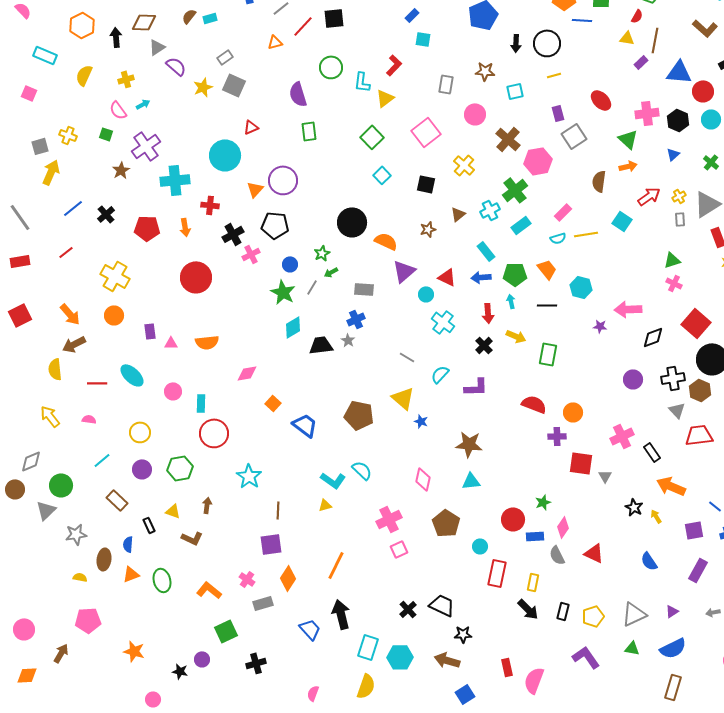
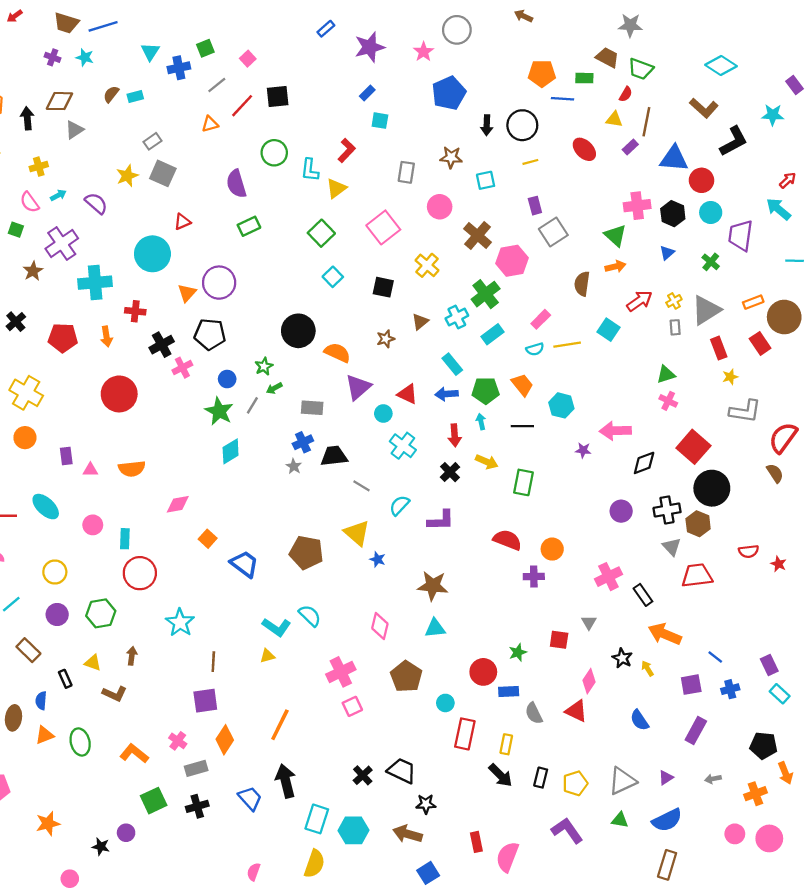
purple semicircle: (176, 66) -> (96, 203), moved
red ellipse: (601, 100) -> (584, 149), moved
green rectangle: (309, 131) -> (249, 226), turned 72
black trapezoid: (321, 345) -> (334, 456), moved
red square: (581, 463) -> (559, 640), moved, size x0.7
pink diamond: (563, 527) -> (589, 681), moved
orange star: (134, 651) -> (48, 824), turned -30
black cross: (256, 663) -> (197, 806), moved

